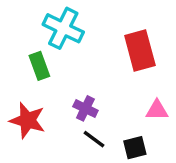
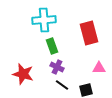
cyan cross: (63, 28) -> (44, 20), turned -30
green rectangle: (39, 66) -> (52, 46), moved

